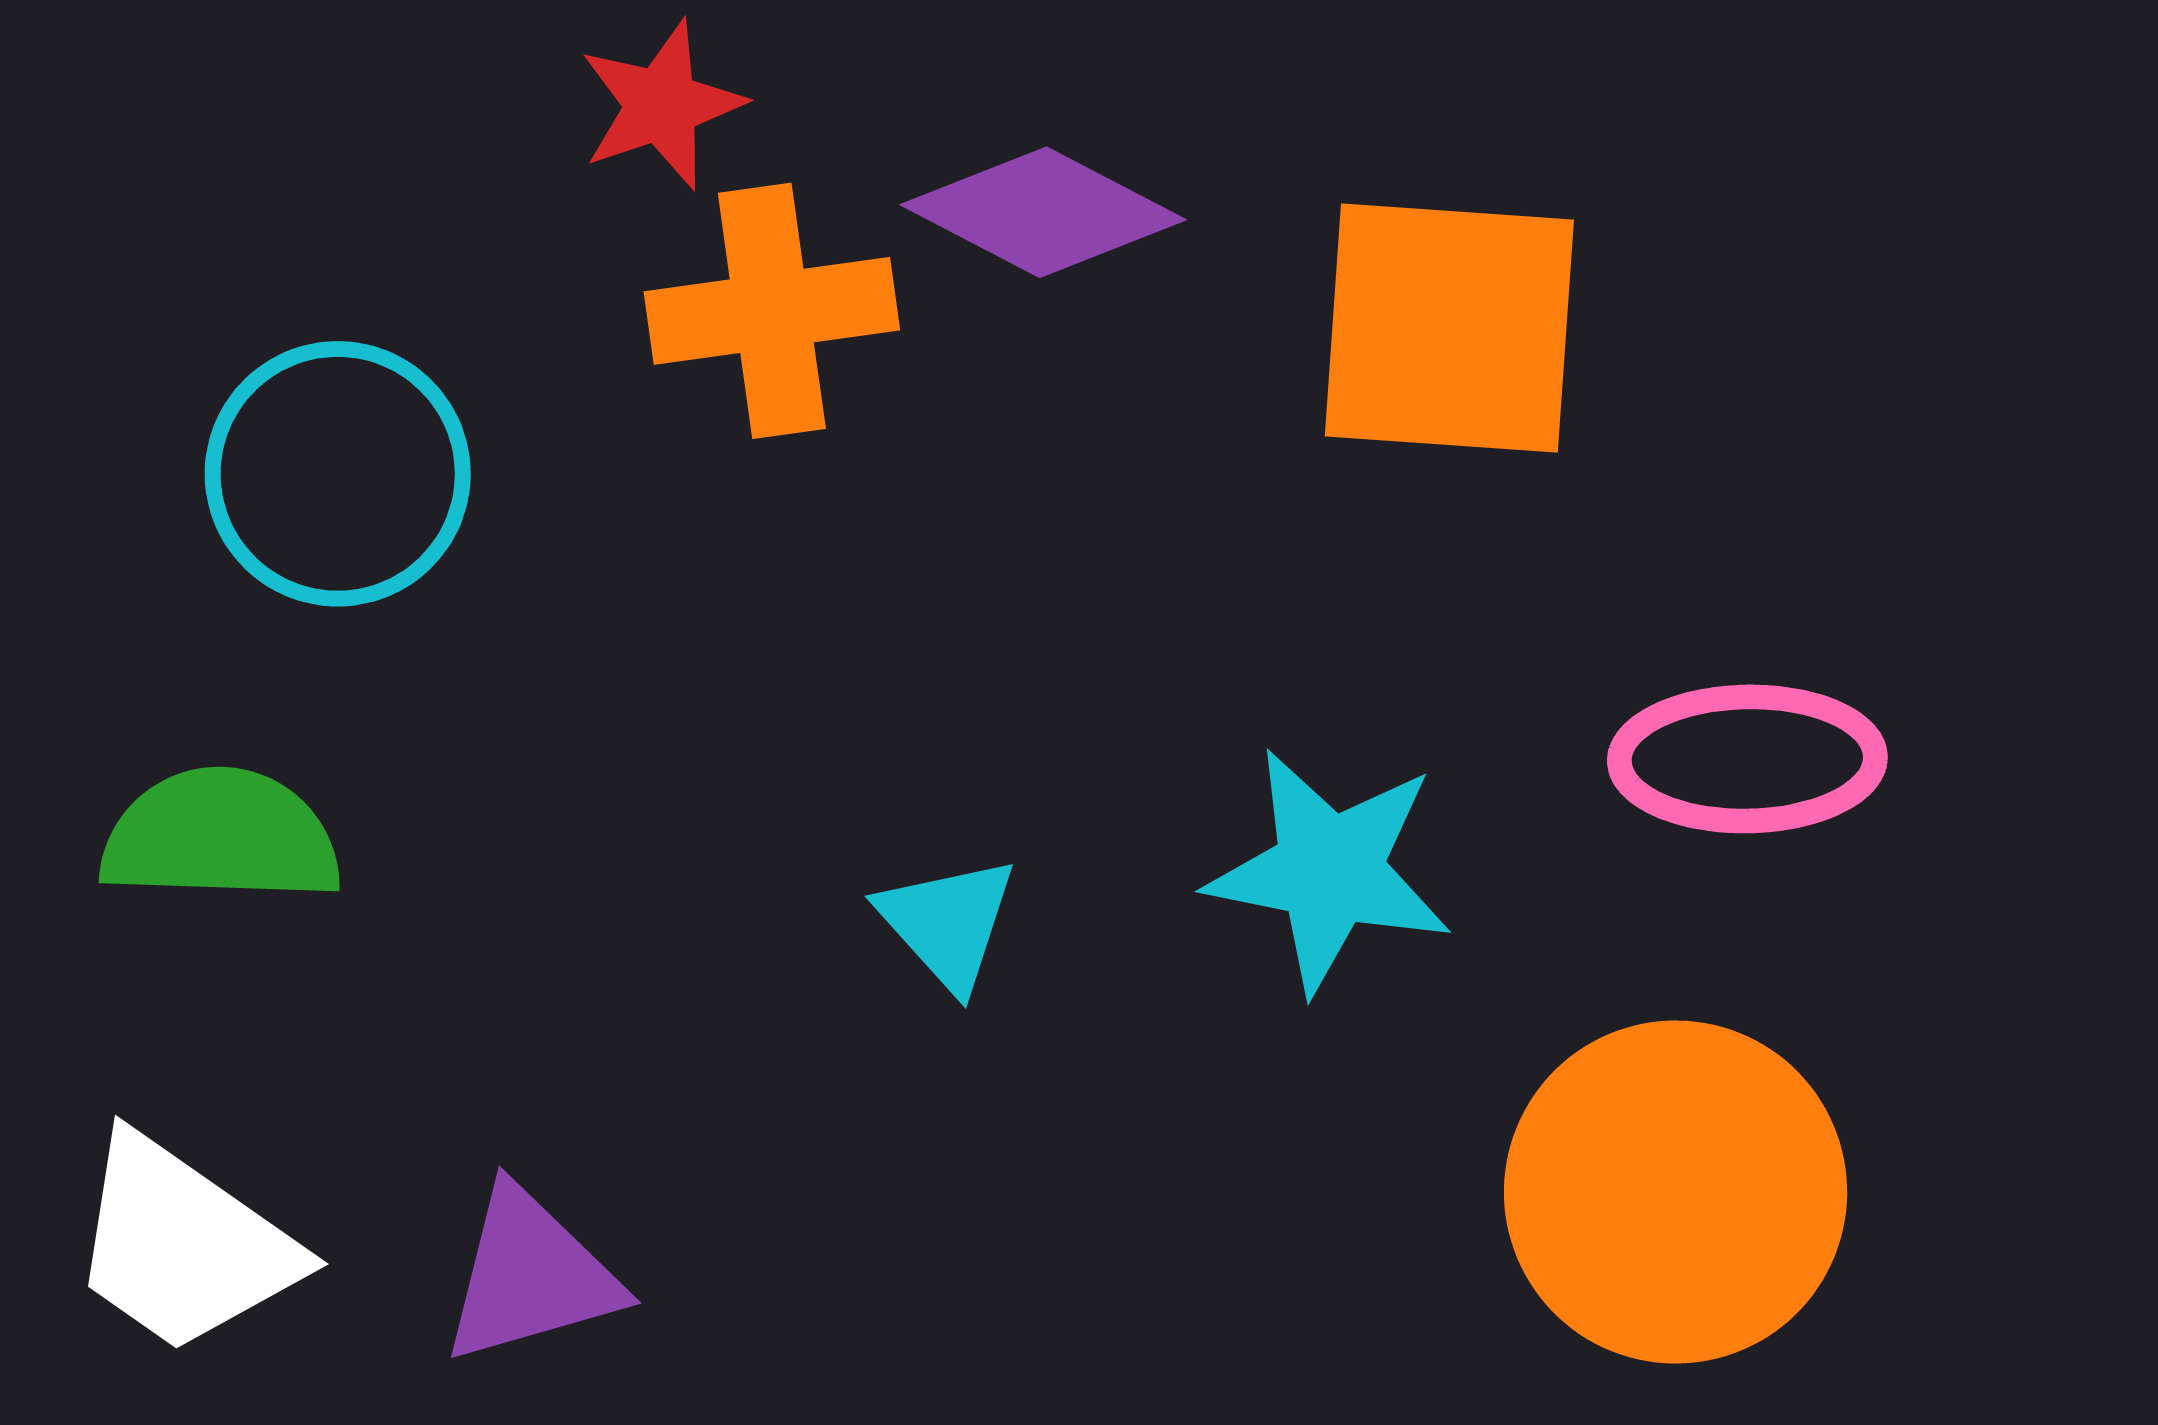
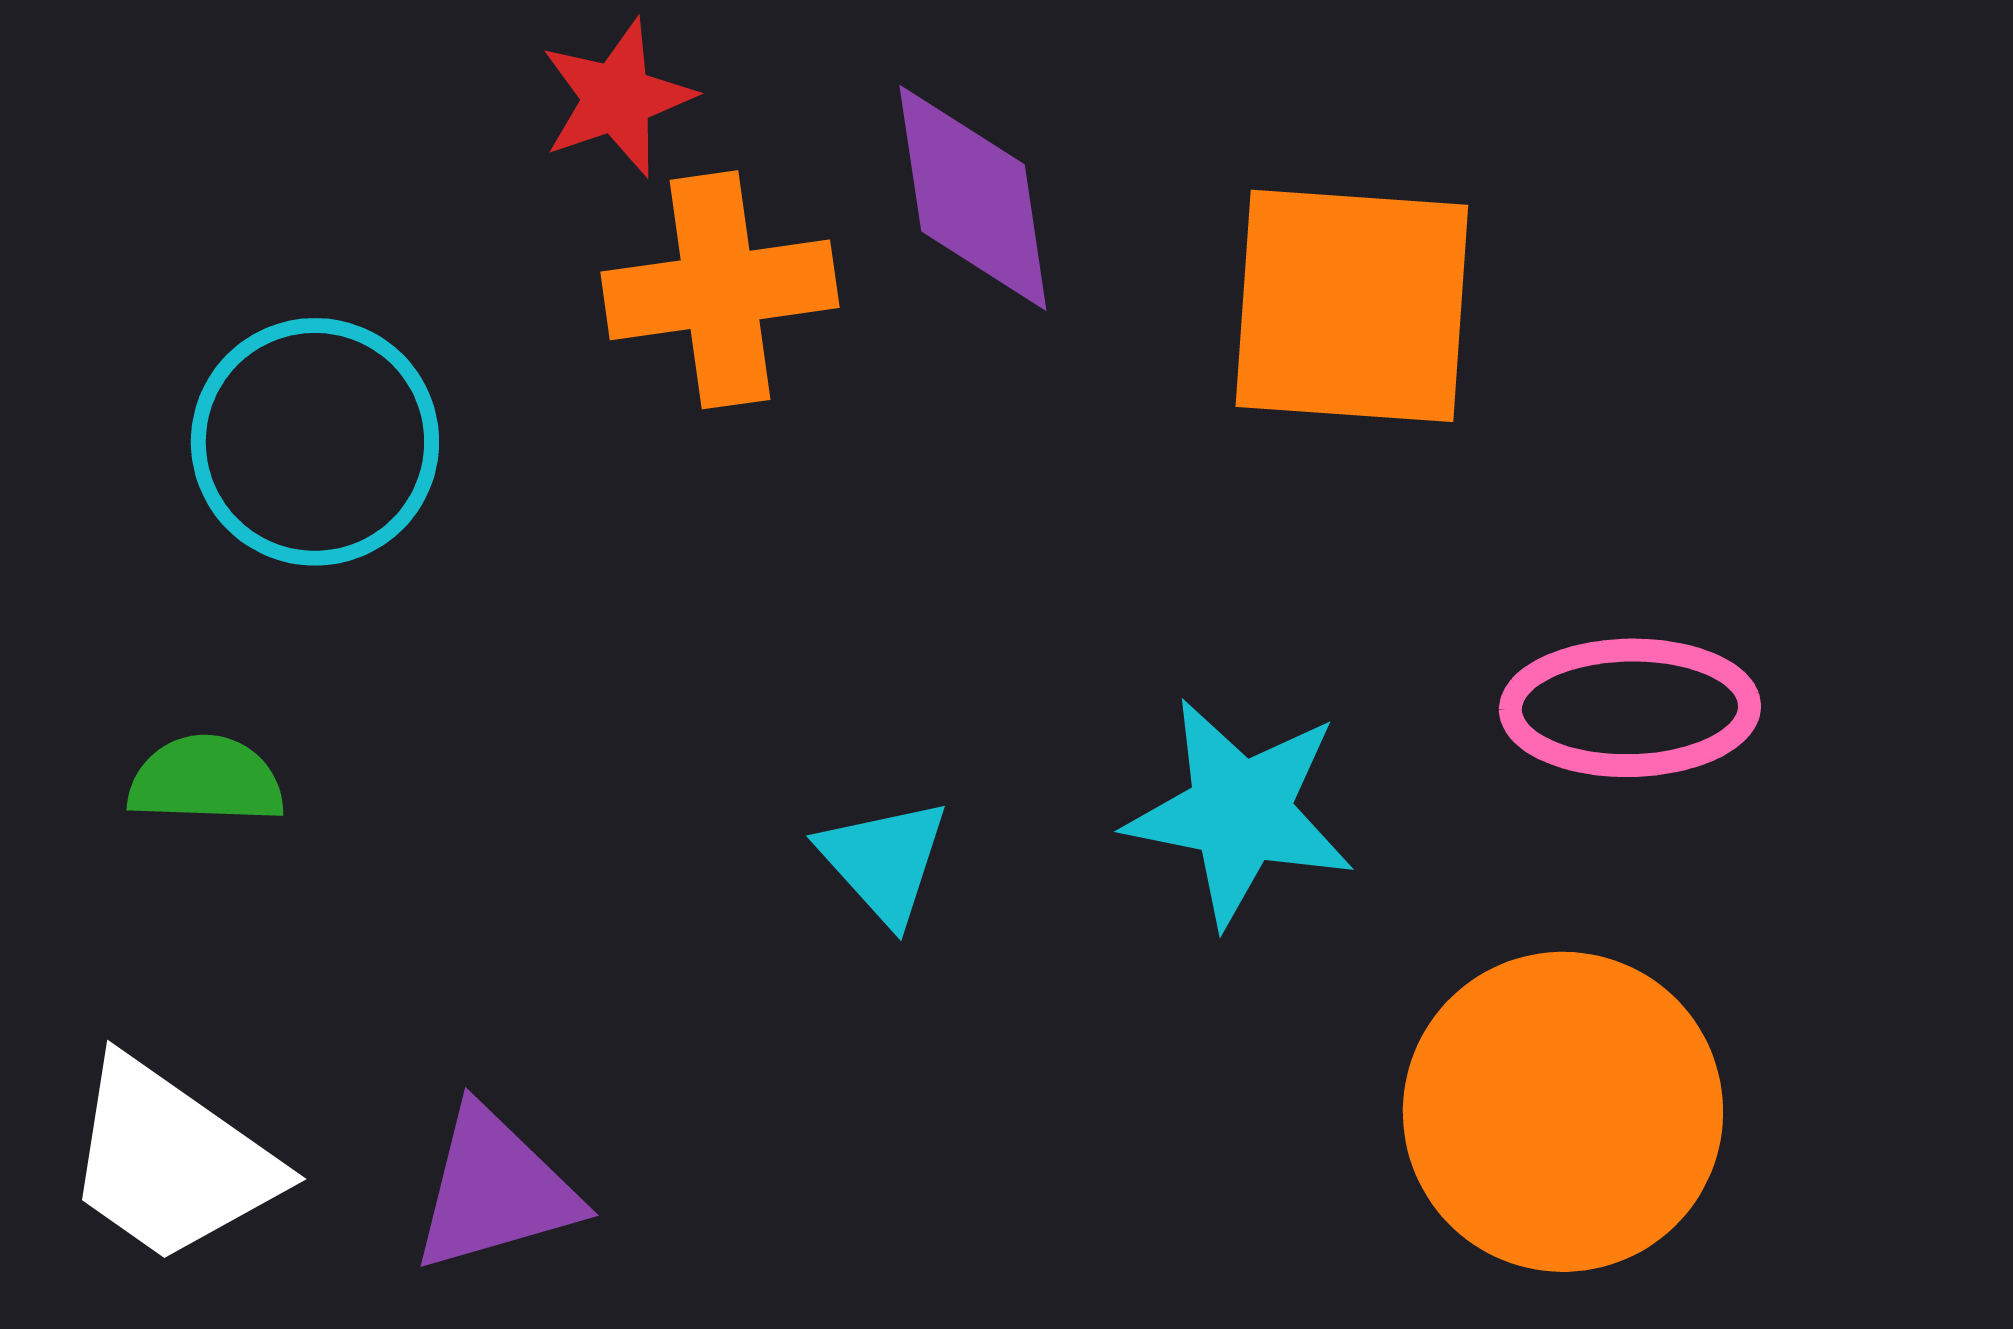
purple diamond: (1043, 212) -> (973, 198), turned 54
green semicircle: (221, 836) -> (206, 780), size x0.7

